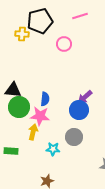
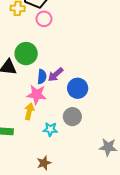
pink circle: (64, 44) -> (44, 19), moved
purple arrow: (85, 97) -> (56, 75), moved
green circle: (19, 107) -> (26, 54), moved

